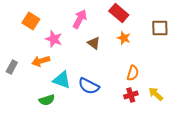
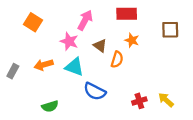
red rectangle: (119, 13) -> (127, 14), turned -42
pink star: (54, 39) -> (69, 41), moved
orange semicircle: (133, 73) -> (117, 59), moved
cyan triangle: (62, 80) -> (74, 67), moved

